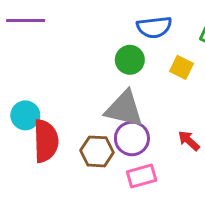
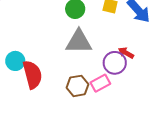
purple circle: (132, 138) -> (115, 63), moved
brown hexagon: (97, 151) -> (78, 86), moved

